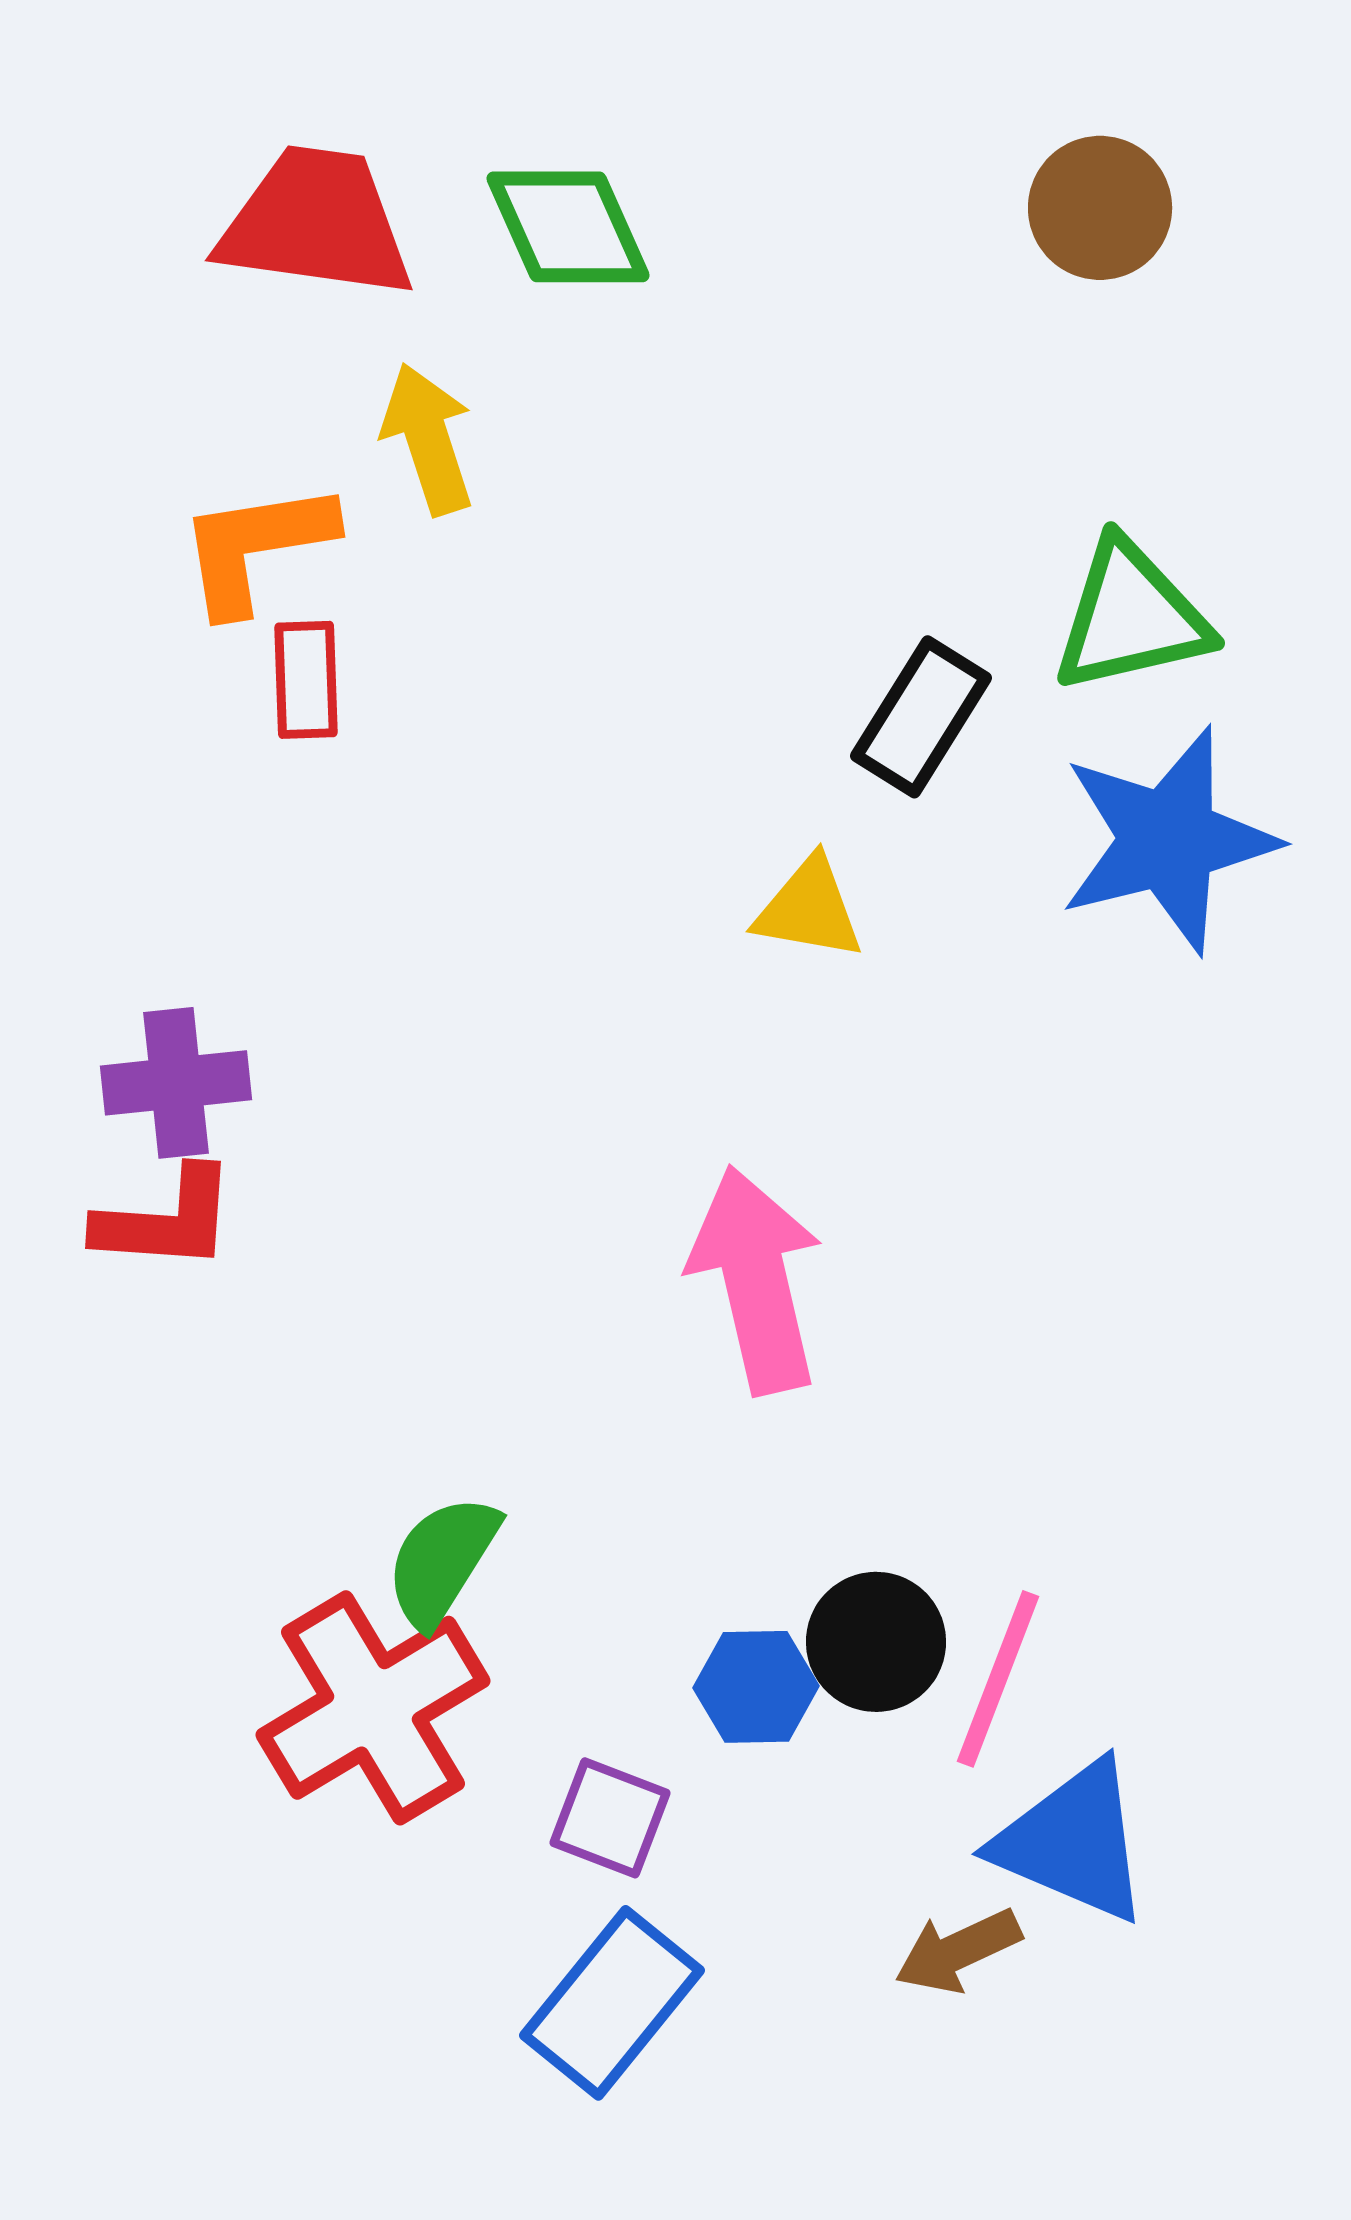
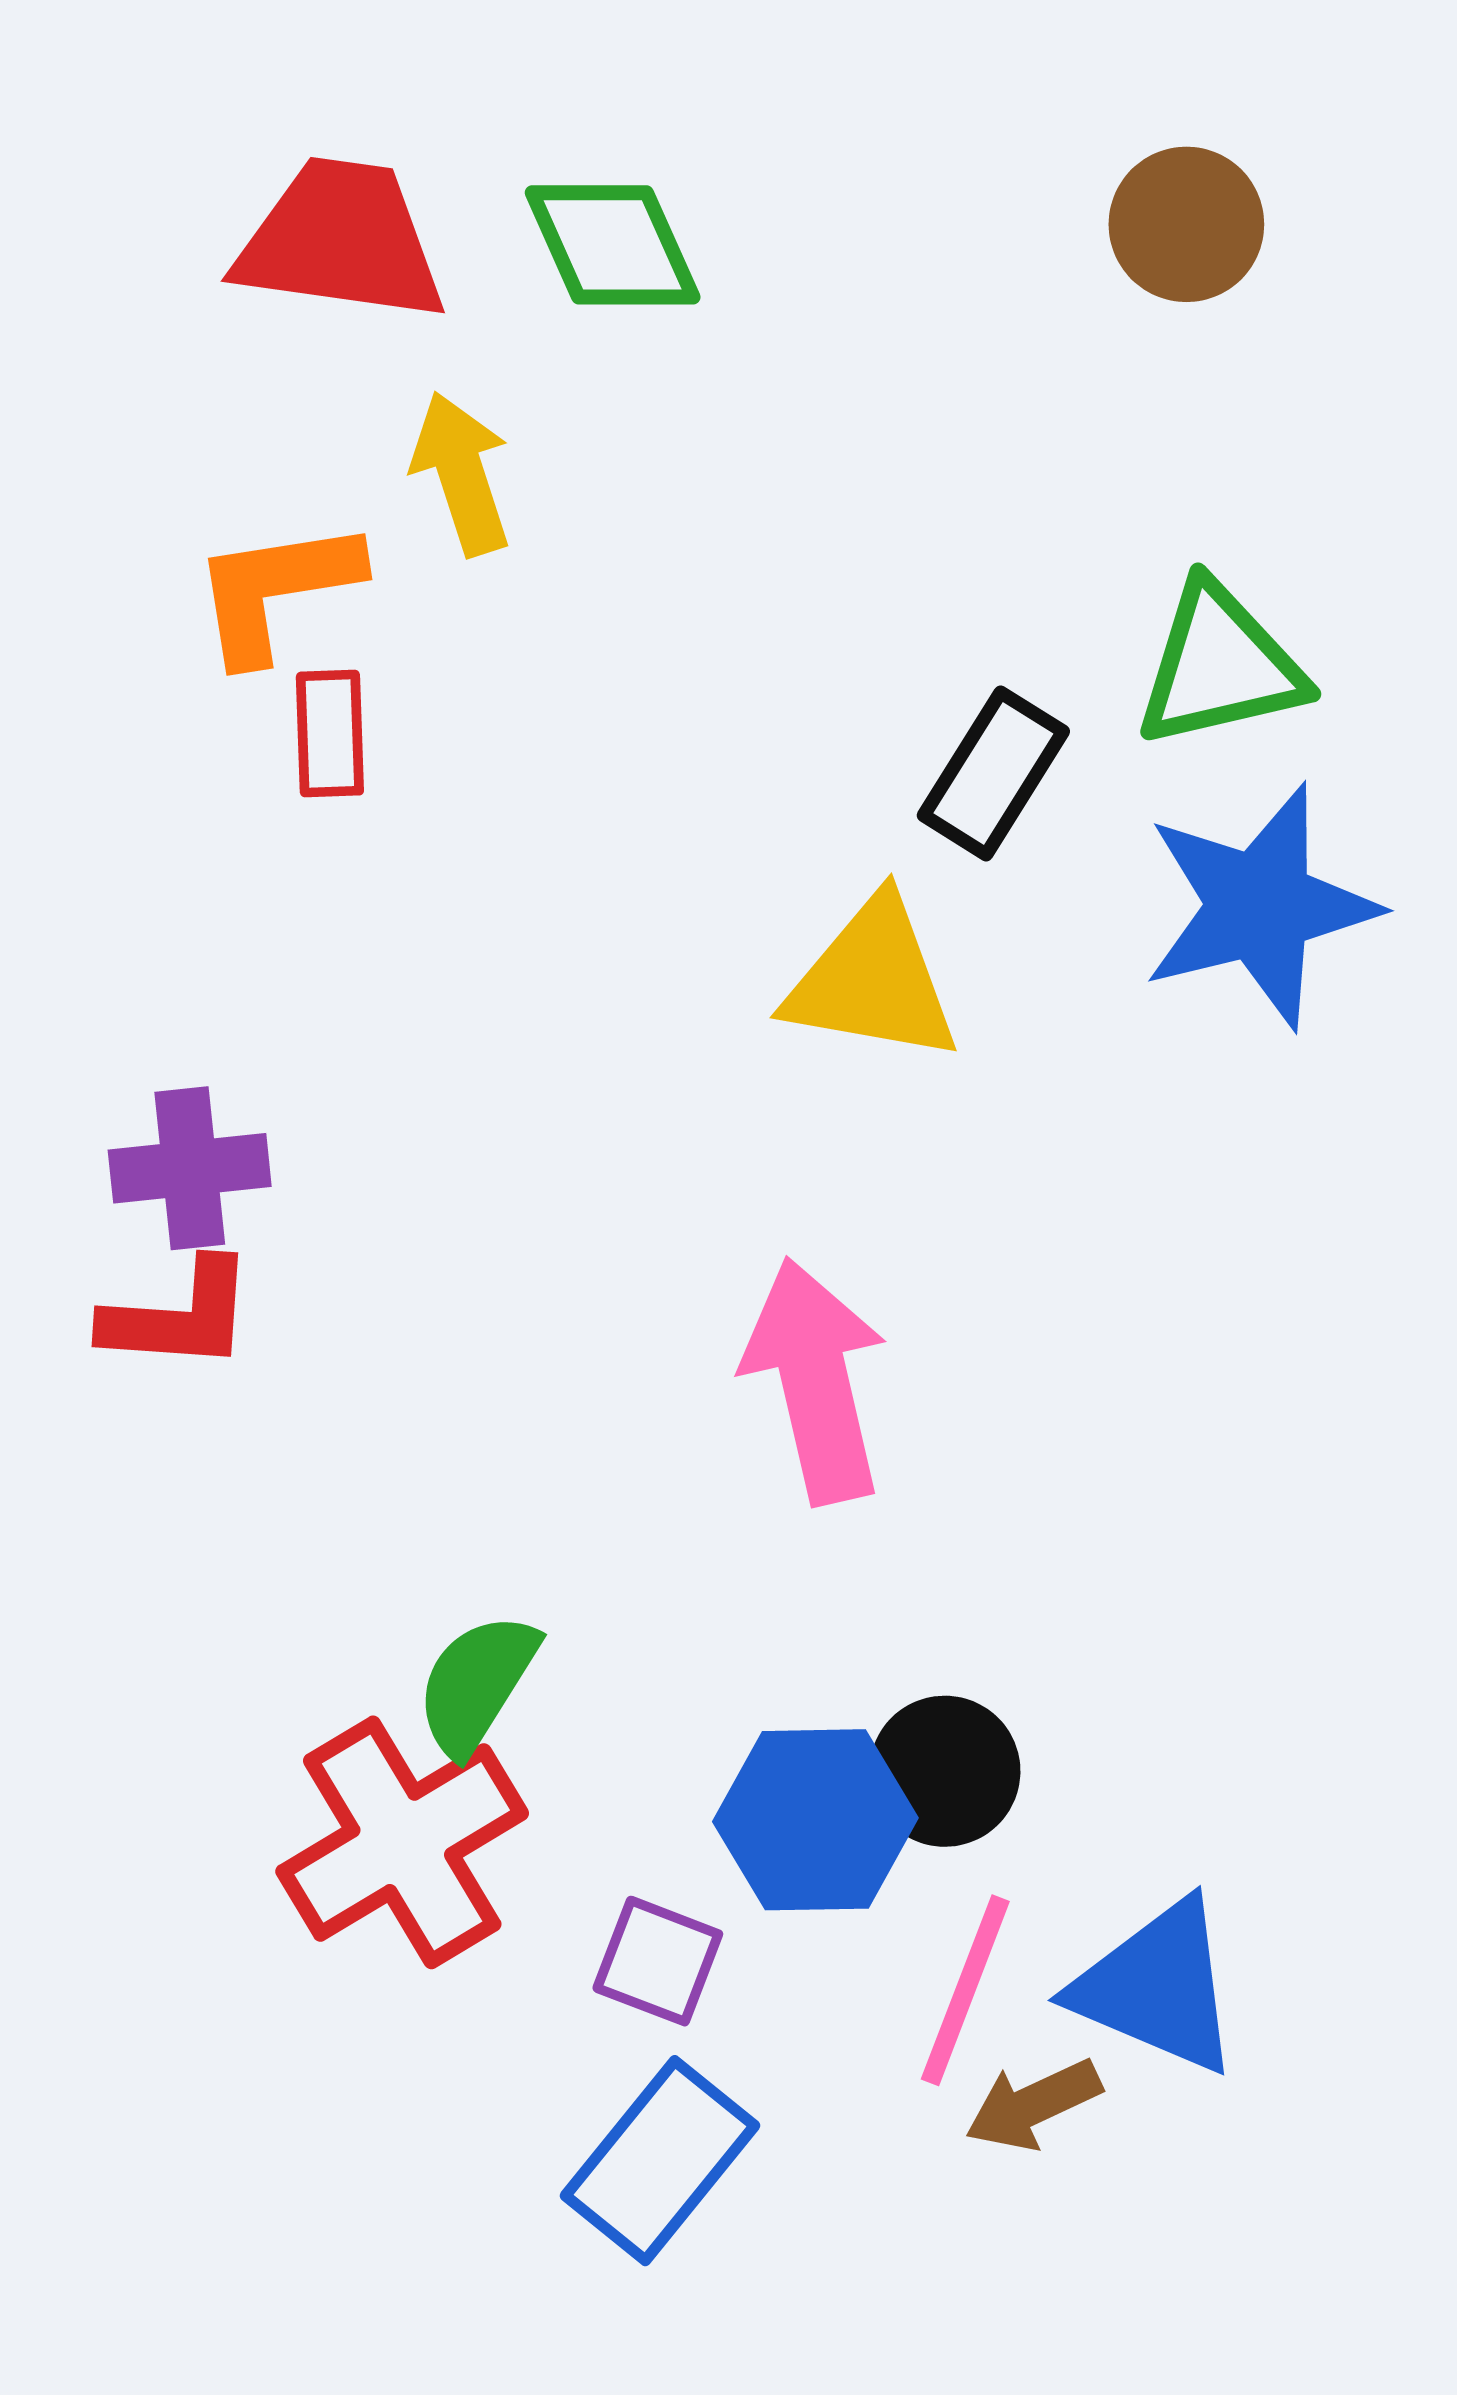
yellow triangle: (809, 909) -> (873, 981), size x1.5
pink line: (998, 1679) -> (965, 1990), moved
blue hexagon: (756, 1687) -> (815, 1820), size x1.5

